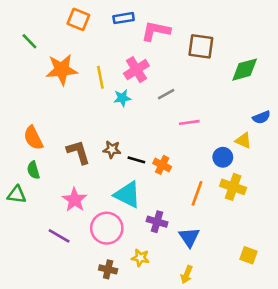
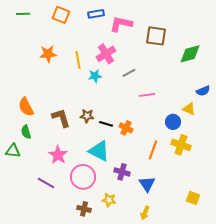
green line: (29, 41) -> (23, 14), moved, turned -48
orange star: (62, 70) -> (48, 54), size x0.7

